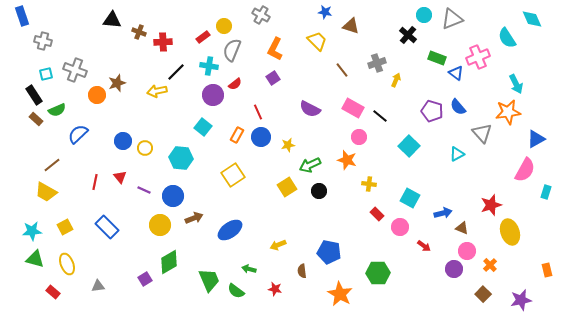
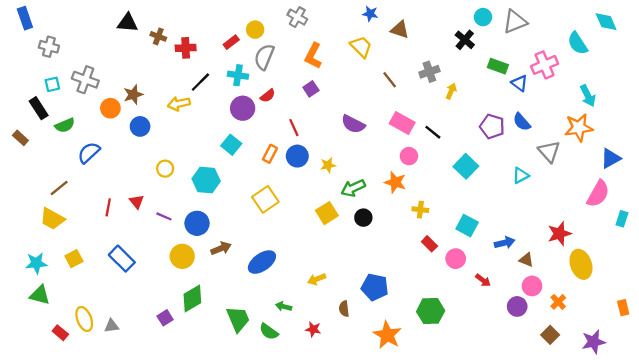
brown rectangle: (36, 119) -> (20, 138), moved
blue circle: (123, 141) -> (140, 126), moved
yellow ellipse: (67, 264) -> (84, 319), moved

